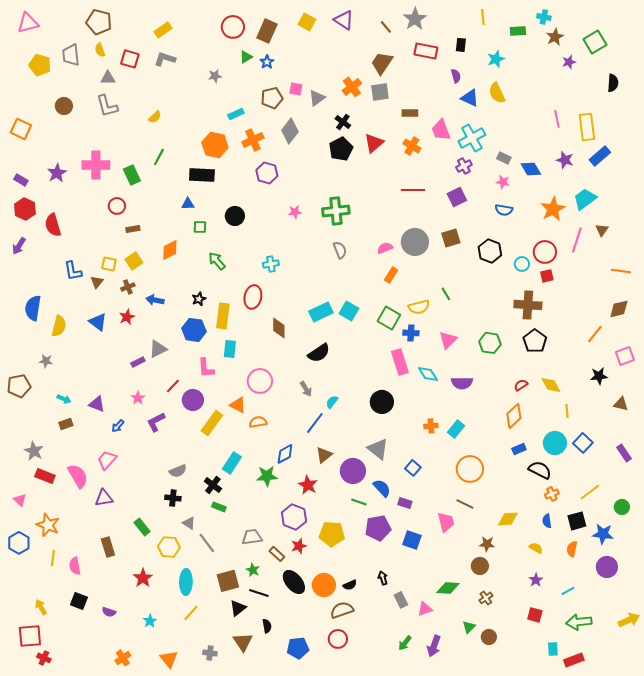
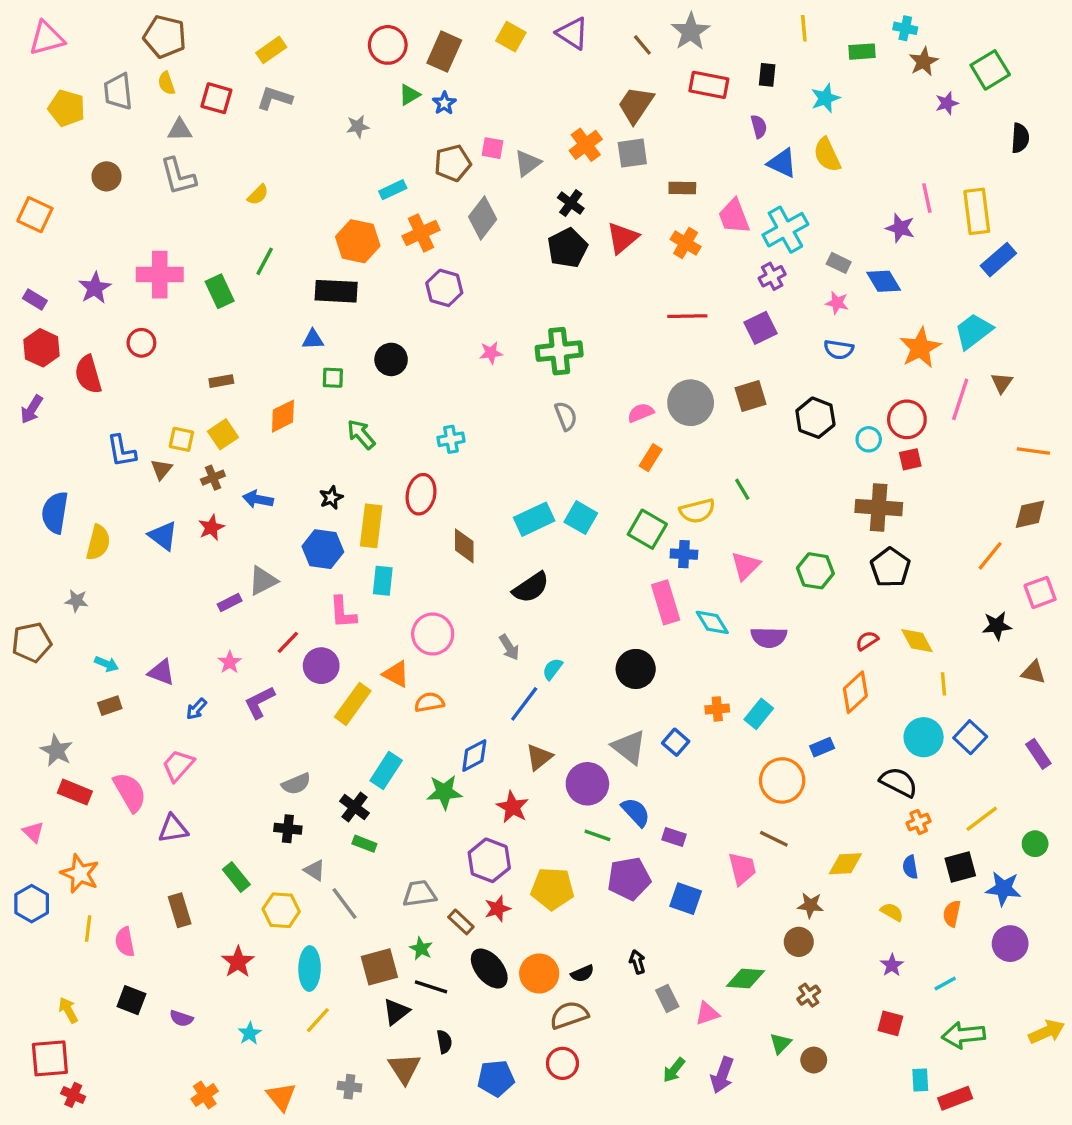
purple star: (565, 160) -> (900, 228), moved
red circle: (117, 206) -> (141, 343), moved
blue rectangle: (519, 449) -> (822, 747), moved
blue square: (413, 468) -> (676, 742), moved

